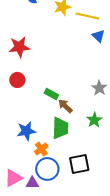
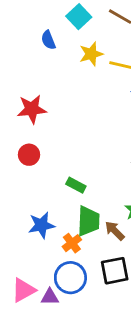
green rectangle: (51, 94) -> (76, 185), moved
brown arrow: (65, 106) -> (115, 231), moved
orange cross: (41, 149) -> (72, 243), moved

